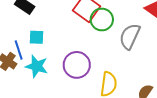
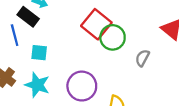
gray semicircle: (130, 36) -> (142, 58), size x0.6
blue line: (19, 50) -> (15, 35), moved

